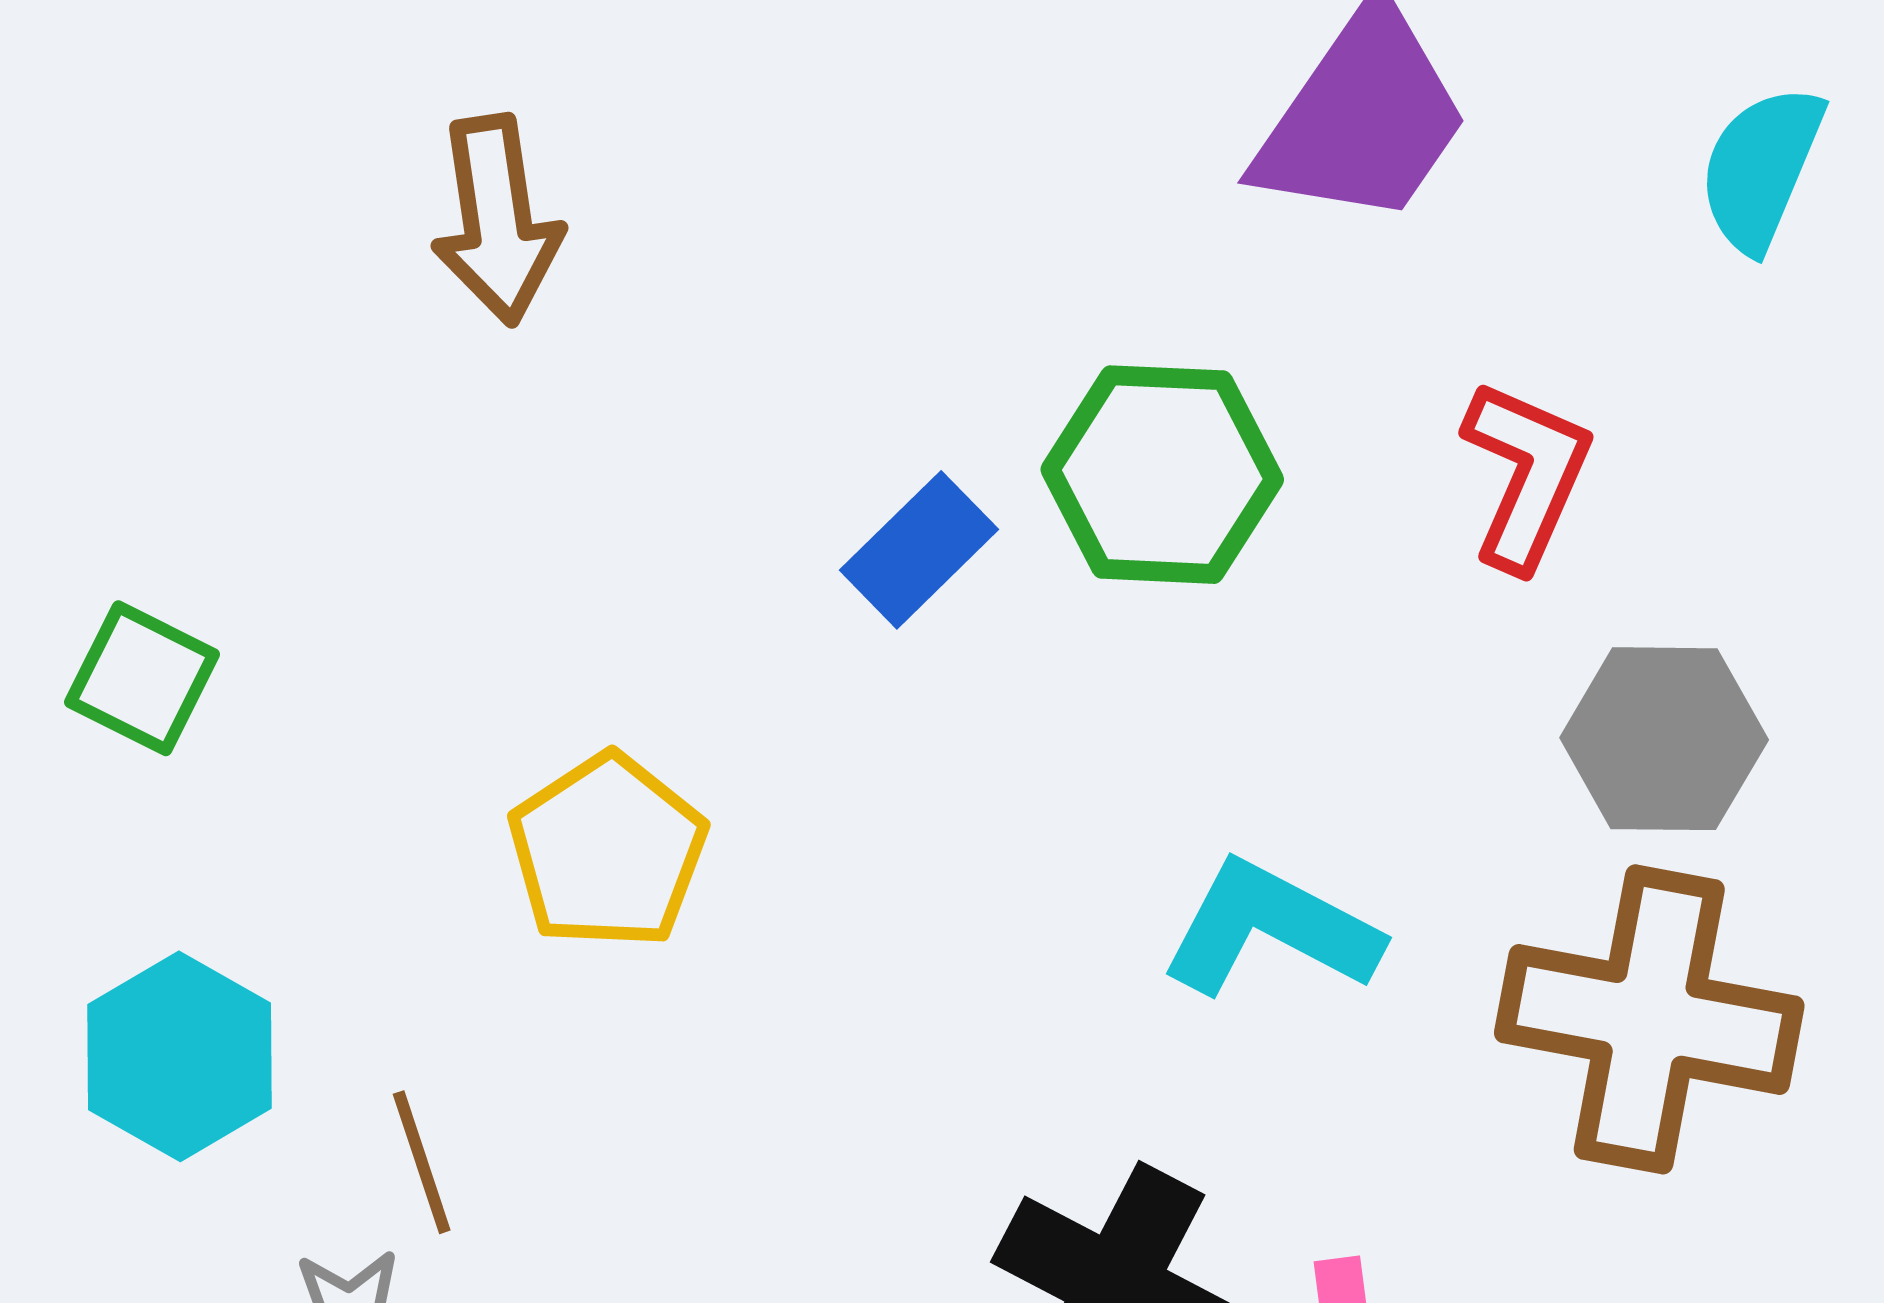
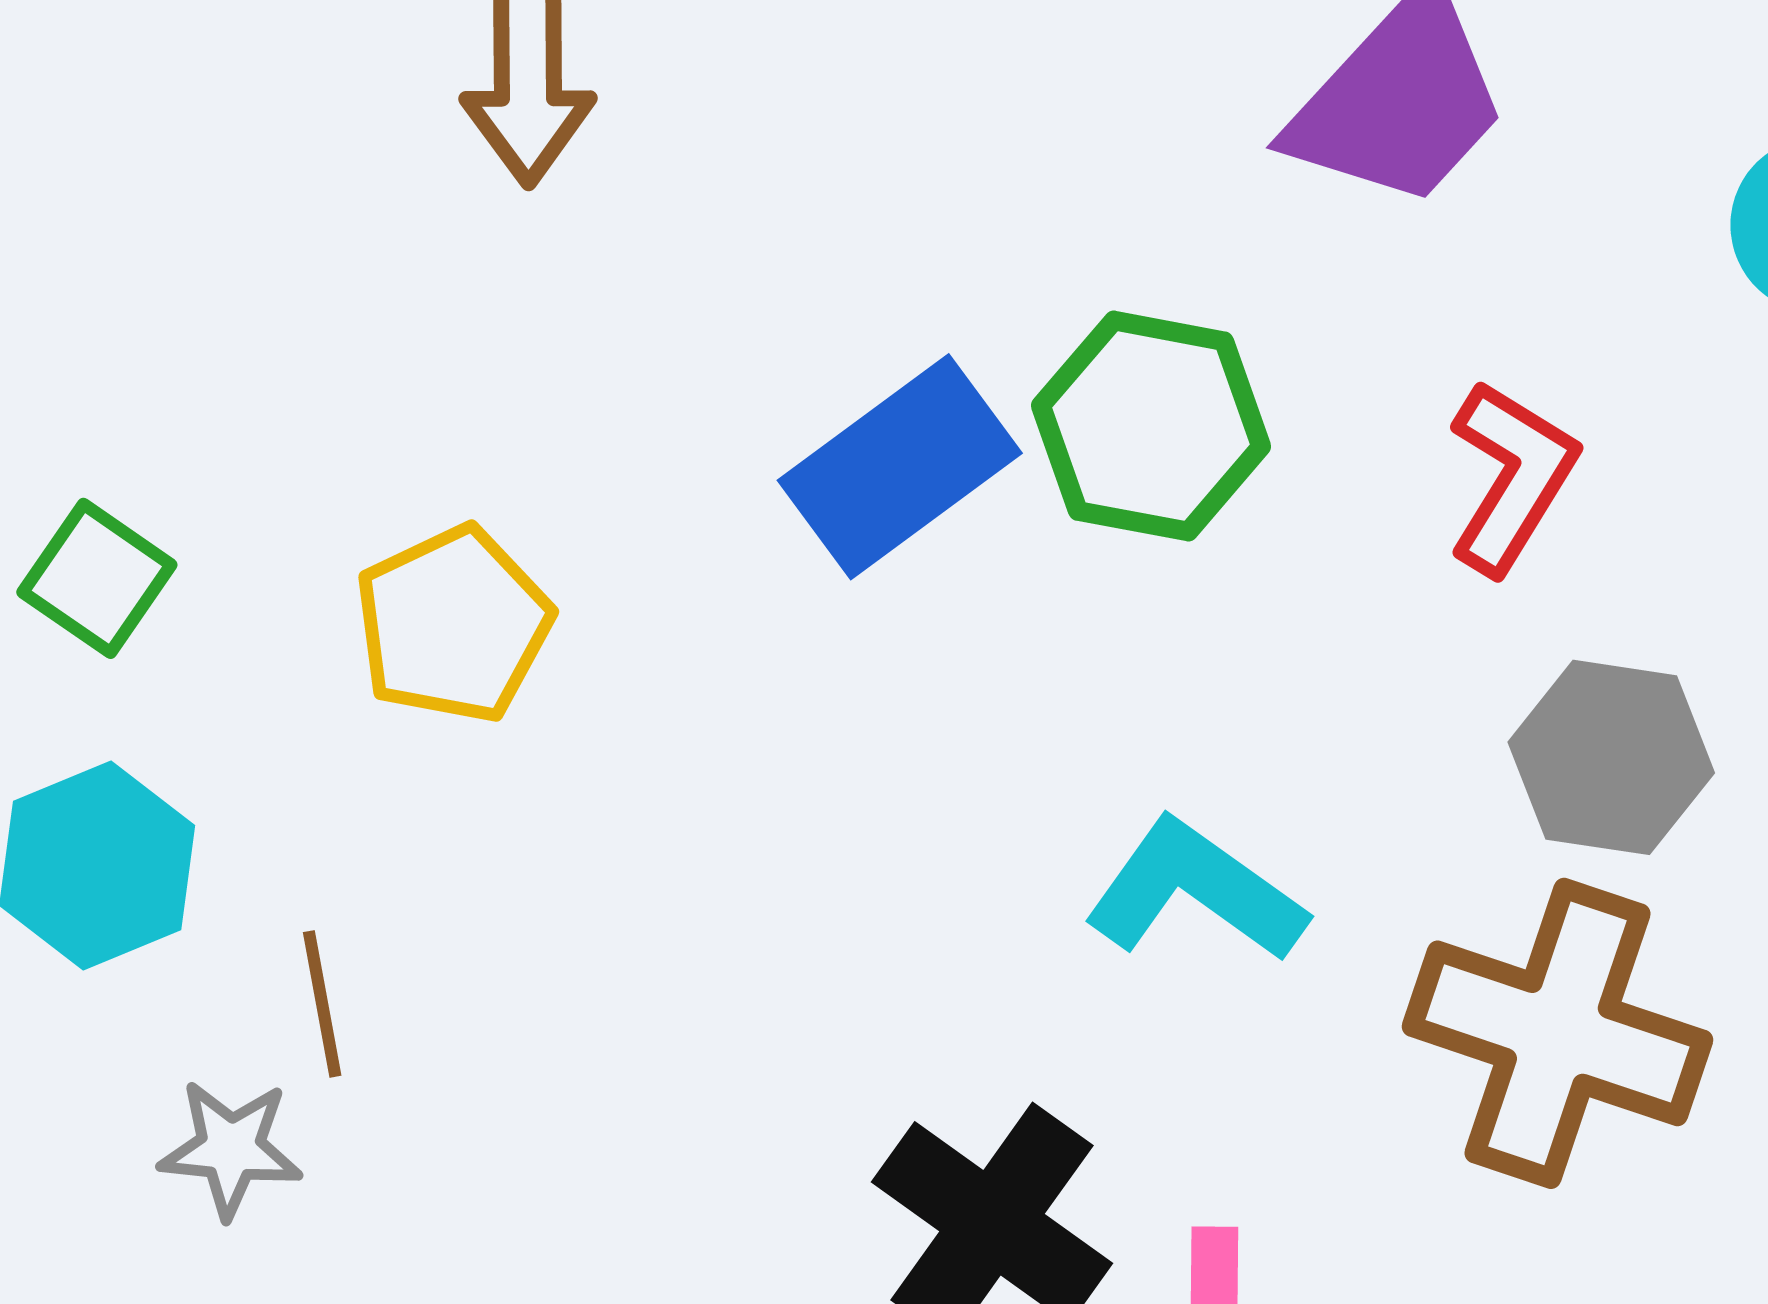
blue rectangle: (919, 550) -> (900, 467), size x1.5
green square: (142, 678) -> (97, 578), moved
yellow pentagon: (607, 851) -> (453, 624), moved

